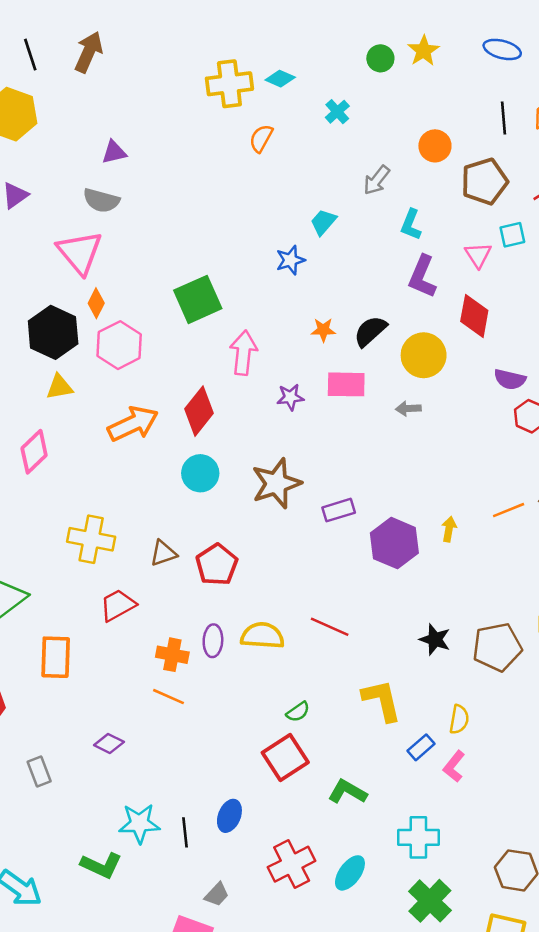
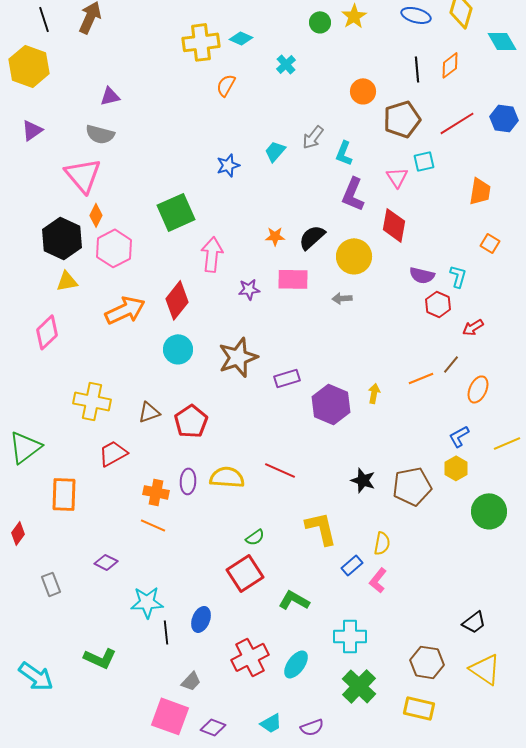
gray arrow: (377, 180) -> (313, 137), moved
blue star: (290, 260) -> (228, 165), moved
cyan star: (139, 823) -> (147, 602), moved

